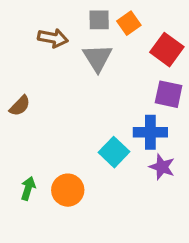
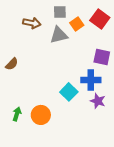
orange square: (129, 23) -> (77, 24), moved
red square: (167, 50) -> (100, 19), moved
gray triangle: (97, 58) -> (59, 35), turned 48

